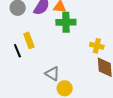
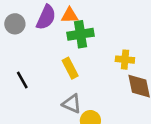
yellow rectangle: (29, 40) -> (70, 68), moved

